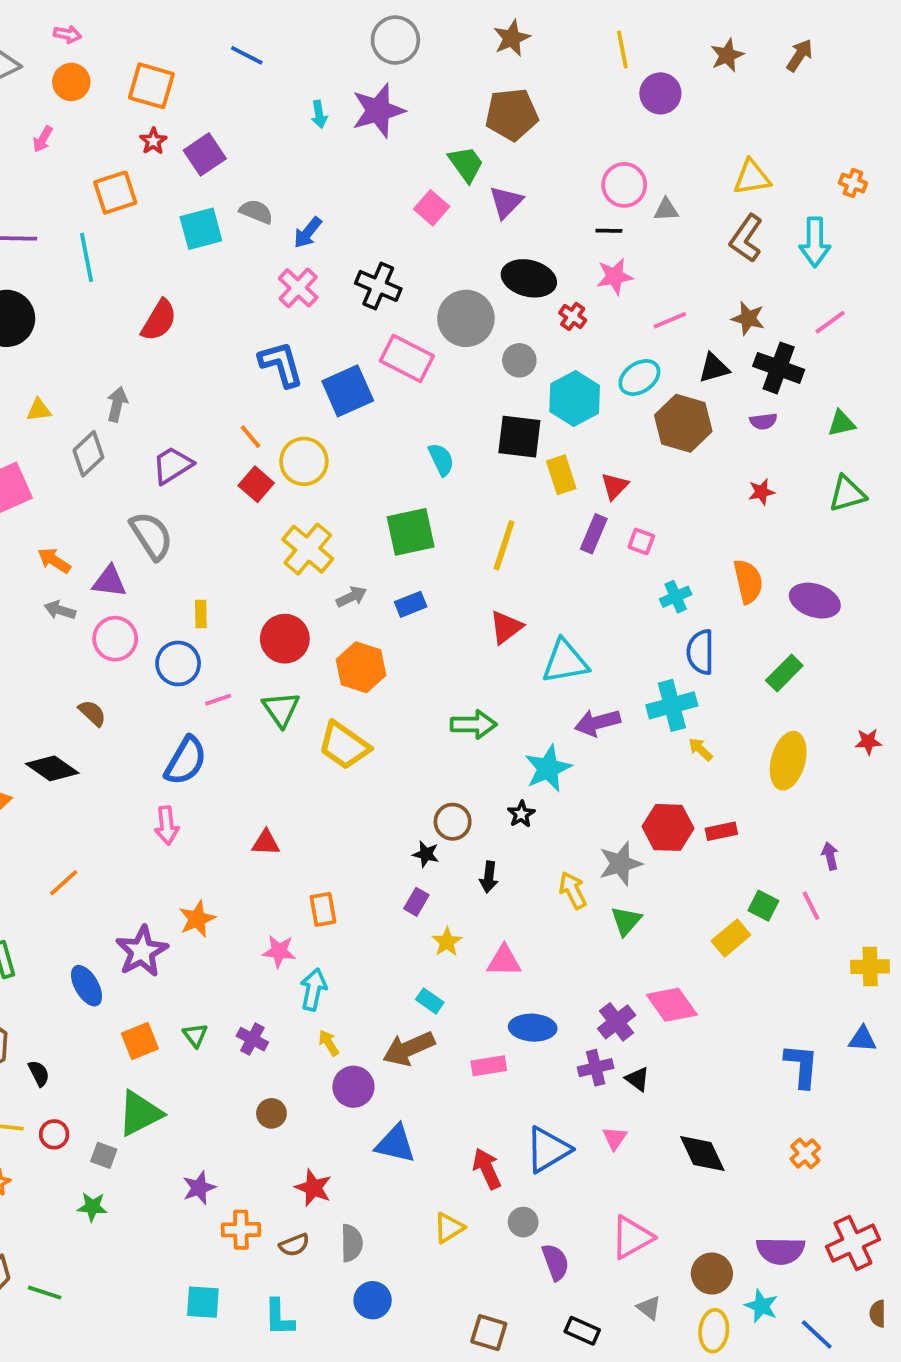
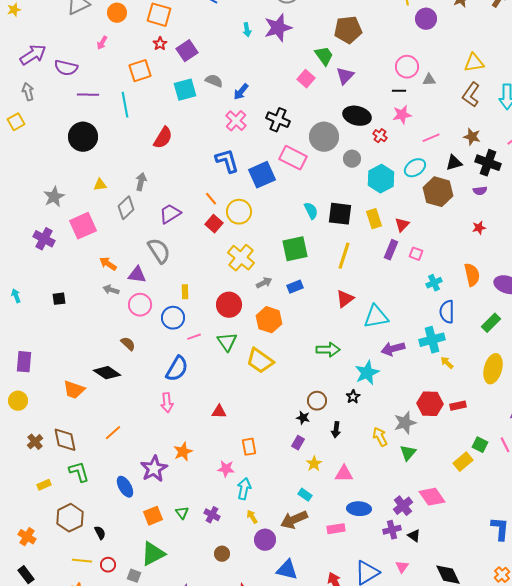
black square: (519, 437) -> (340, 214), moved

